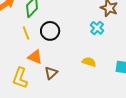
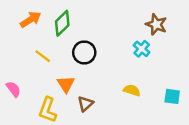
yellow line: (26, 33) -> (43, 56), moved, turned -32
orange triangle: (35, 57) -> (66, 84), turned 35

